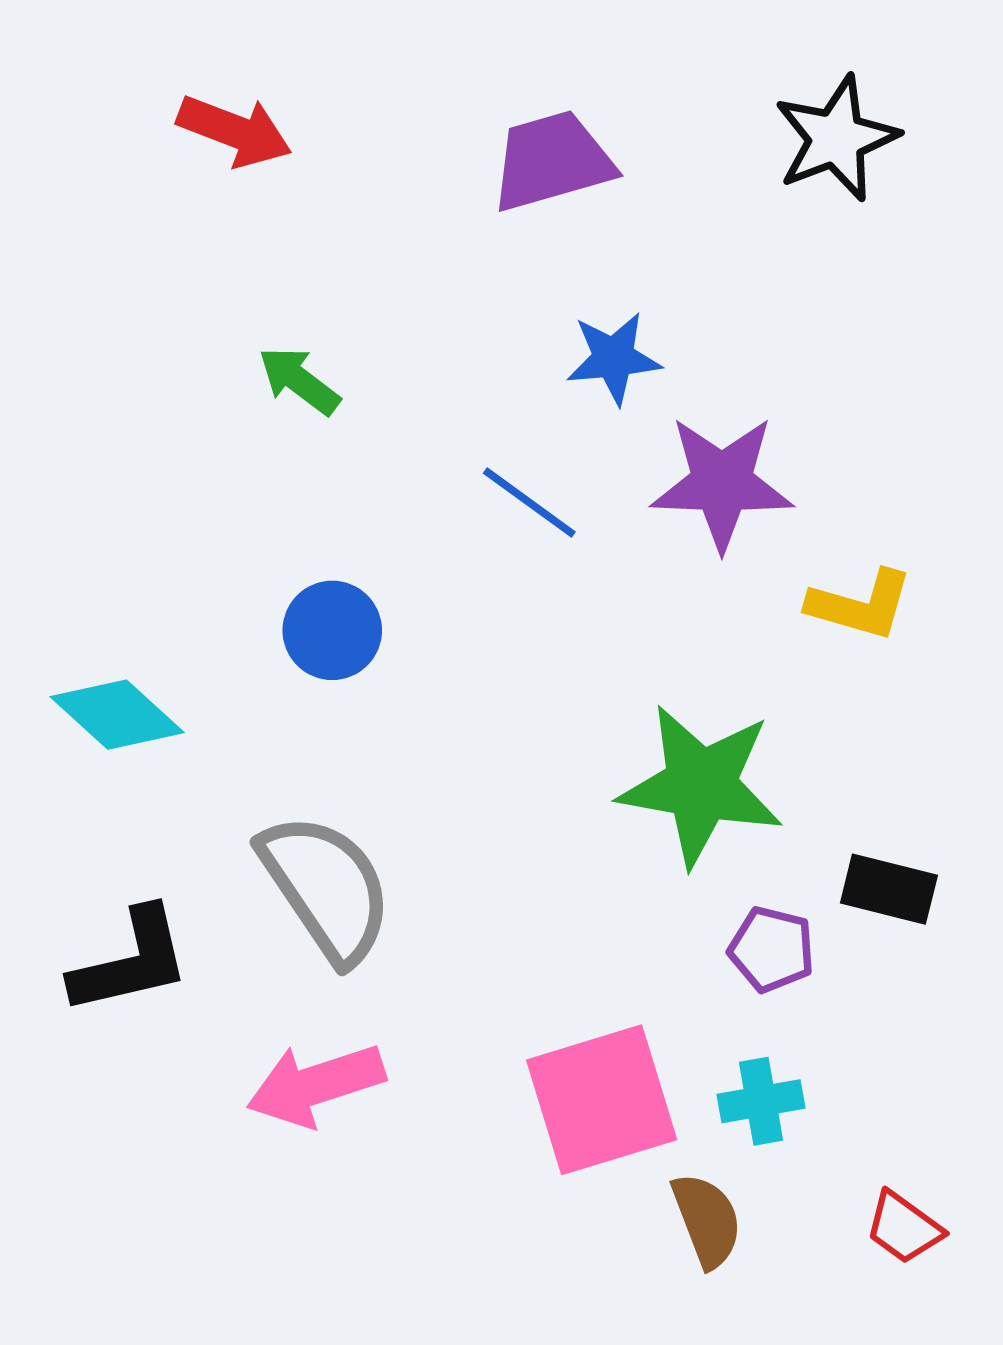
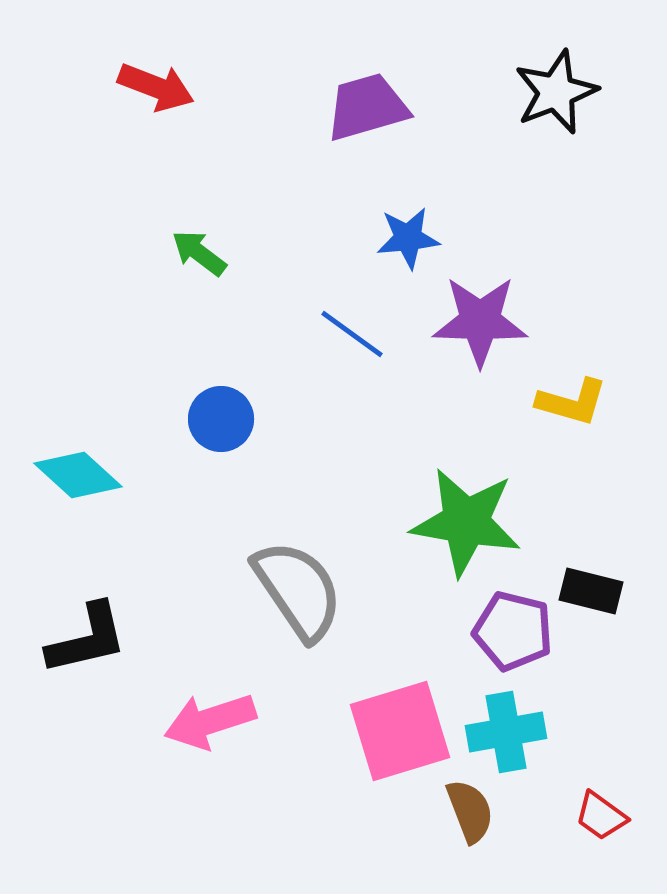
gray semicircle: (326, 888) -> (298, 590), moved
purple pentagon: (772, 949) -> (513, 631), size x1.4
cyan cross: (761, 1101) -> (506, 732), size x1.4

